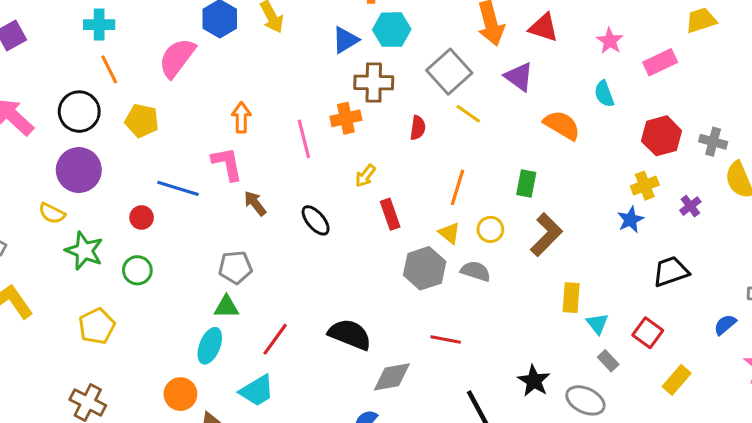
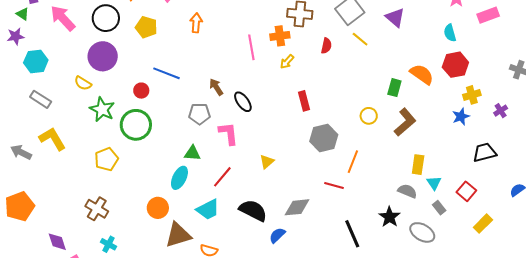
orange arrow: (241, 117) -> (196, 23), moved
orange semicircle: (562, 125) -> (422, 74), moved
red hexagon: (662, 136) -> (455, 65), moved
pink L-shape: (227, 164) -> (228, 133), moved
yellow arrow: (365, 176) -> (287, 62), moved
orange line: (457, 187) -> (353, 162), moved
black ellipse: (316, 220) -> (243, 102), moved
yellow triangle: (449, 233) -> (267, 162), moved, turned 35
gray pentagon: (235, 267) -> (199, 114), moved
green circle: (137, 270) -> (136, 125), size x1.6
gray semicircle: (476, 271) -> (407, 191), moved
black semicircle: (350, 335) -> (253, 210), moved

